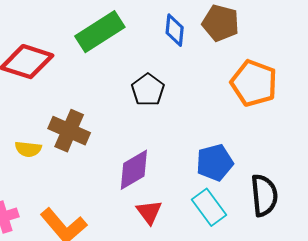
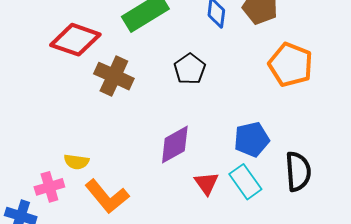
brown cross: (69, 131) -> (114, 76), moved
yellow semicircle: (28, 149) -> (76, 162), moved
red triangle: (149, 212) -> (206, 183), moved

